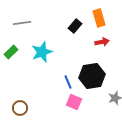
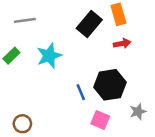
black rectangle: (75, 26) -> (89, 24), size x1.5
pink square: (74, 102) -> (100, 120), moved

